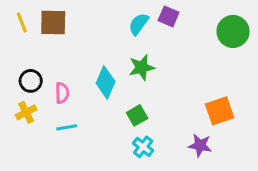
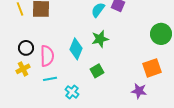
green circle: (233, 31) -> (161, 34), moved
pink semicircle: (62, 93) -> (47, 56), size x1.5
cyan cross: (143, 147) -> (72, 92), moved

